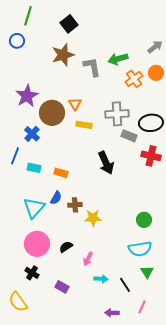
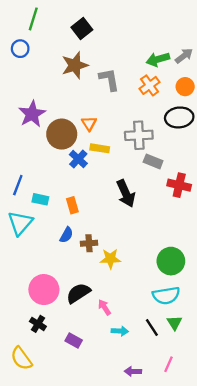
green arrow: (118, 59) -> (158, 59), moved
orange cross: (134, 79) -> (150, 85), moved
black ellipse: (151, 123) -> (179, 117), moved
blue cross: (32, 134) -> (78, 159), moved
orange rectangle: (61, 173) -> (72, 205), turned 56
cyan triangle: (34, 208) -> (20, 223), moved
green circle: (144, 220) -> (171, 261), size x1.5
black semicircle: (66, 247) -> (78, 293), size x1.5
pink arrow: (88, 259) -> (104, 307), turned 120
black line: (125, 285) -> (152, 328), moved

